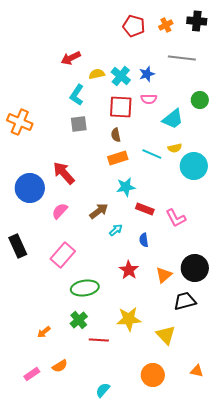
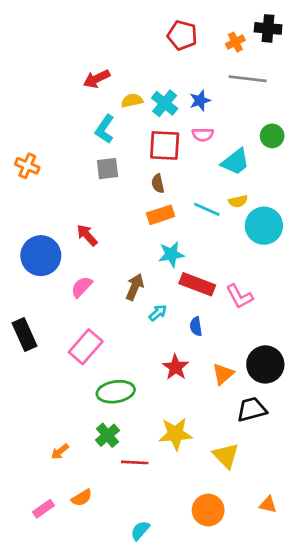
orange cross: (166, 25) -> (235, 42), moved
orange cross: (20, 122) -> (27, 166), size x0.7
red arrow: (64, 173) -> (87, 235), size x0.7
red rectangle: (145, 209) -> (197, 284), size x1.4
brown arrow: (99, 211) -> (135, 287), turned -30

